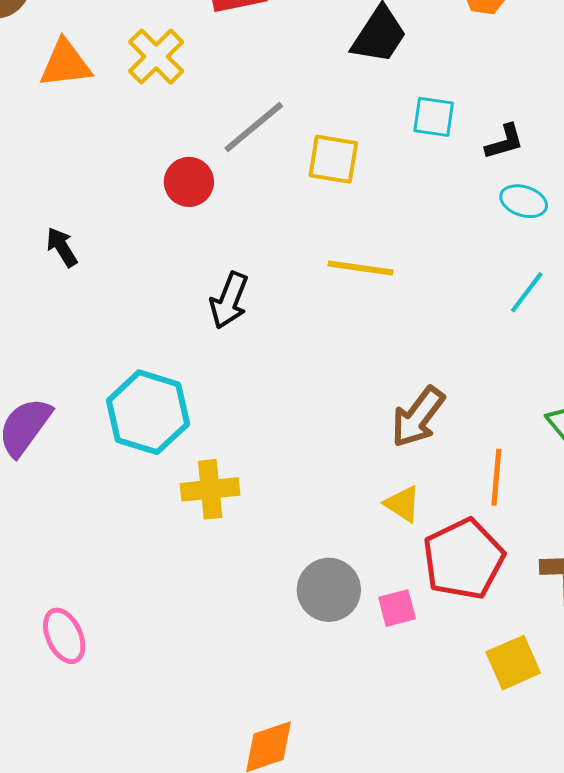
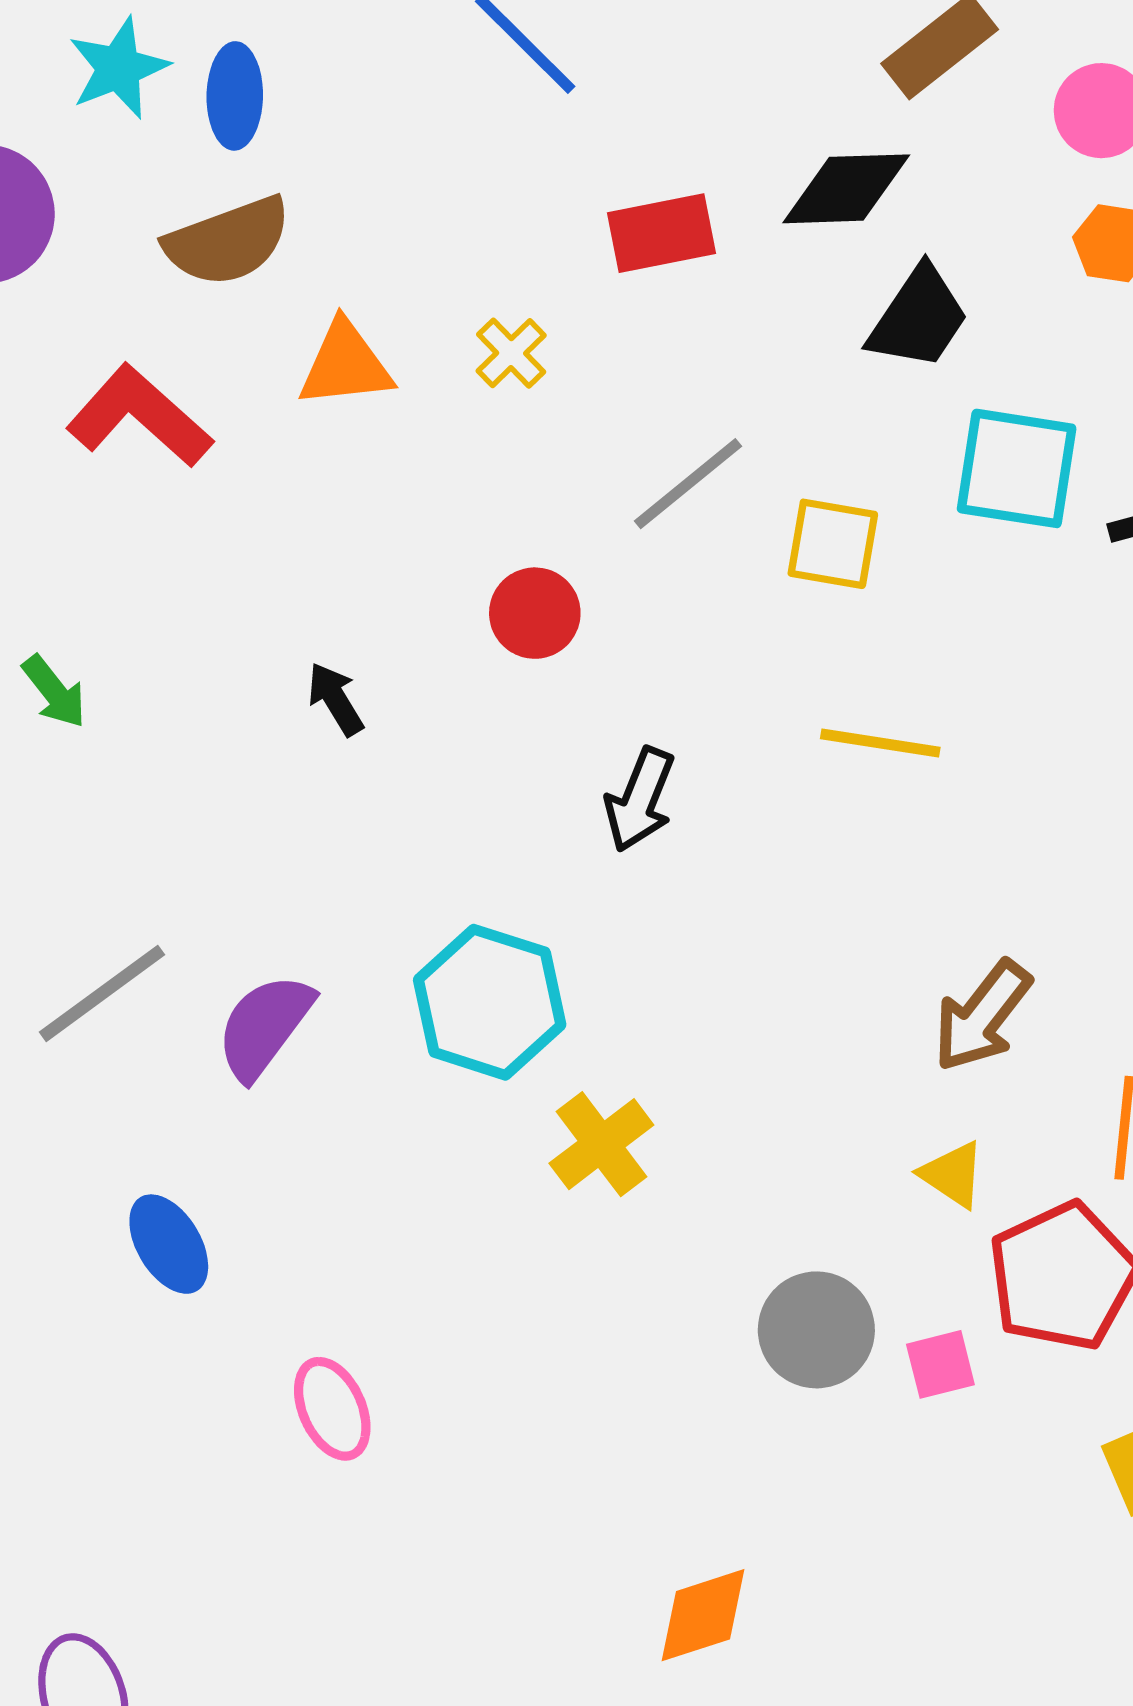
yellow cross: (156, 57) -> (511, 353), size x0.7
cyan square: (434, 117) -> (1017, 468), size x1.6
red circle: (189, 182) -> (535, 613), moved
yellow cross: (210, 489) -> (601, 1144), turned -32

